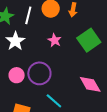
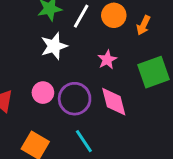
pink diamond: (90, 84) -> (114, 102), moved

